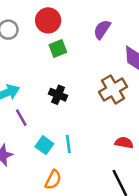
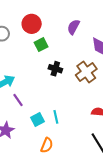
black cross: (58, 95) -> (55, 69), moved
cyan square: (44, 145) -> (38, 120), turned 32

